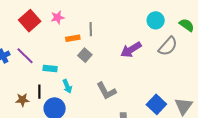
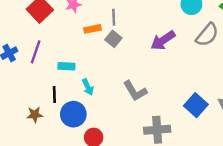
gray square: (85, 55) -> (113, 39), moved
purple line: (25, 56) -> (36, 52), turned 66
brown star: (22, 100) -> (35, 115), moved

